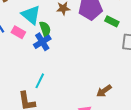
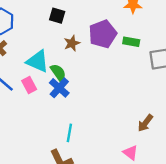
pink rectangle: (18, 32) -> (29, 85), turned 48

